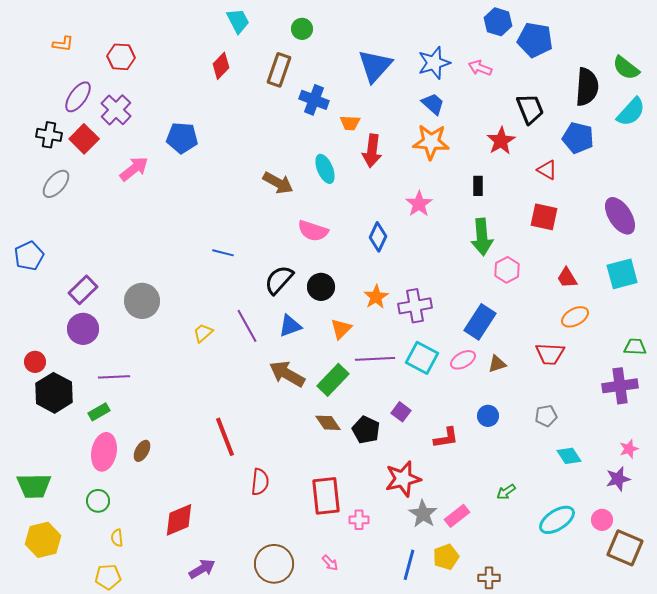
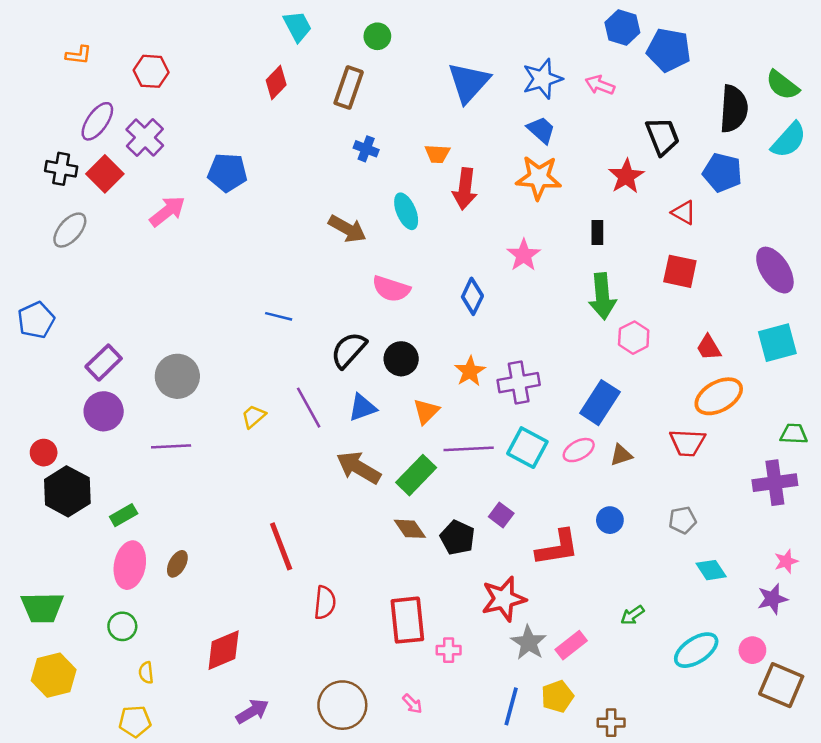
blue cross: (314, 100) -> (366, 149), moved, size x0.7
orange ellipse: (575, 317) -> (719, 396), size x1.4
purple line: (114, 377) -> (171, 446), moved
red L-shape: (446, 438) -> (557, 548), size x1.4

